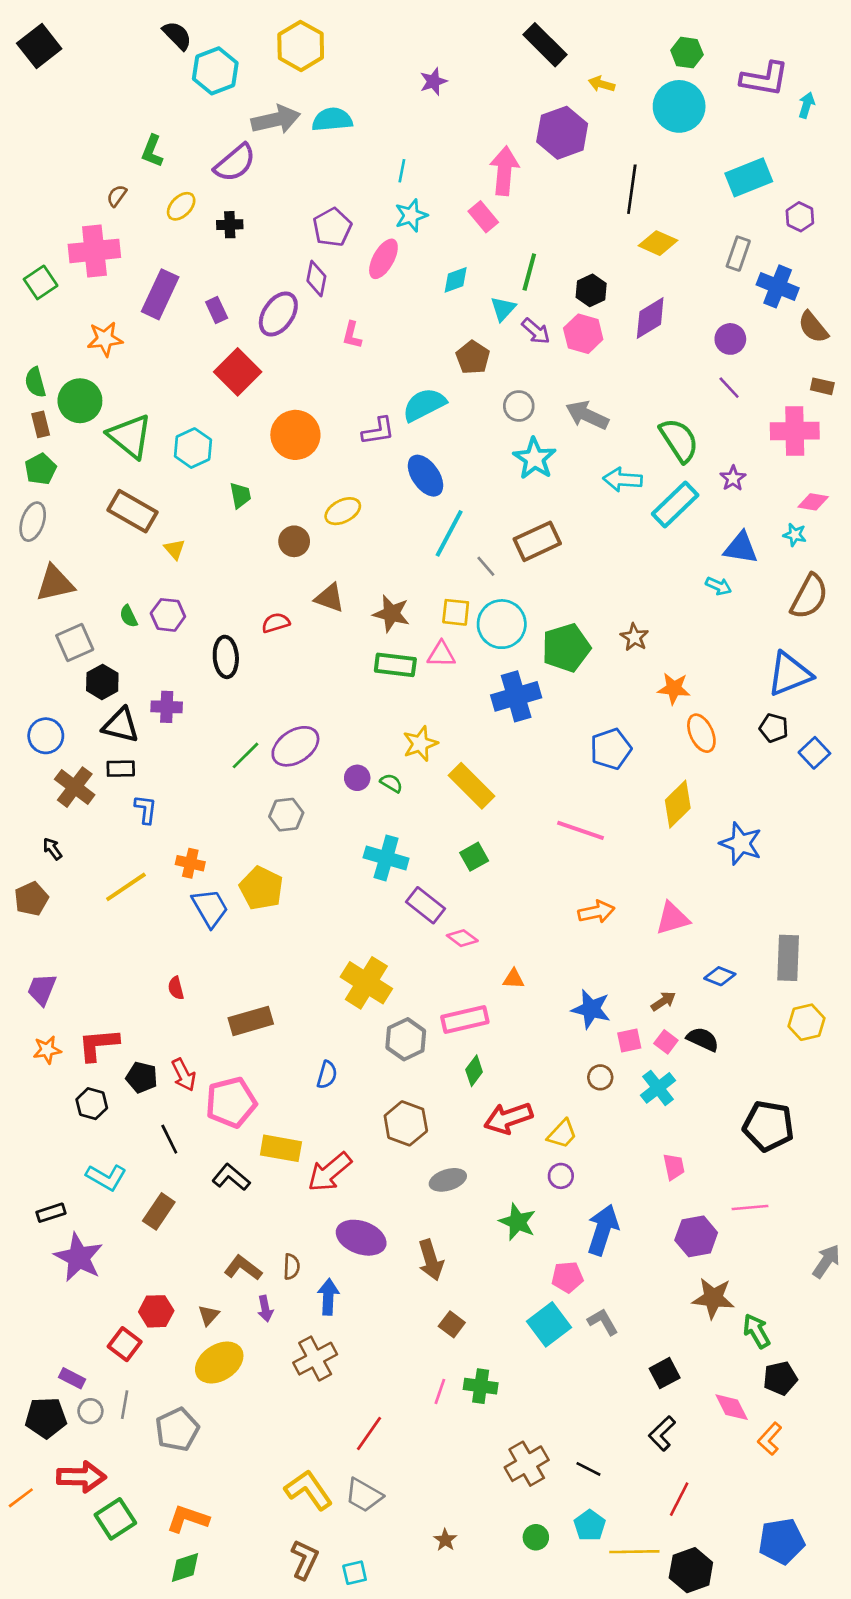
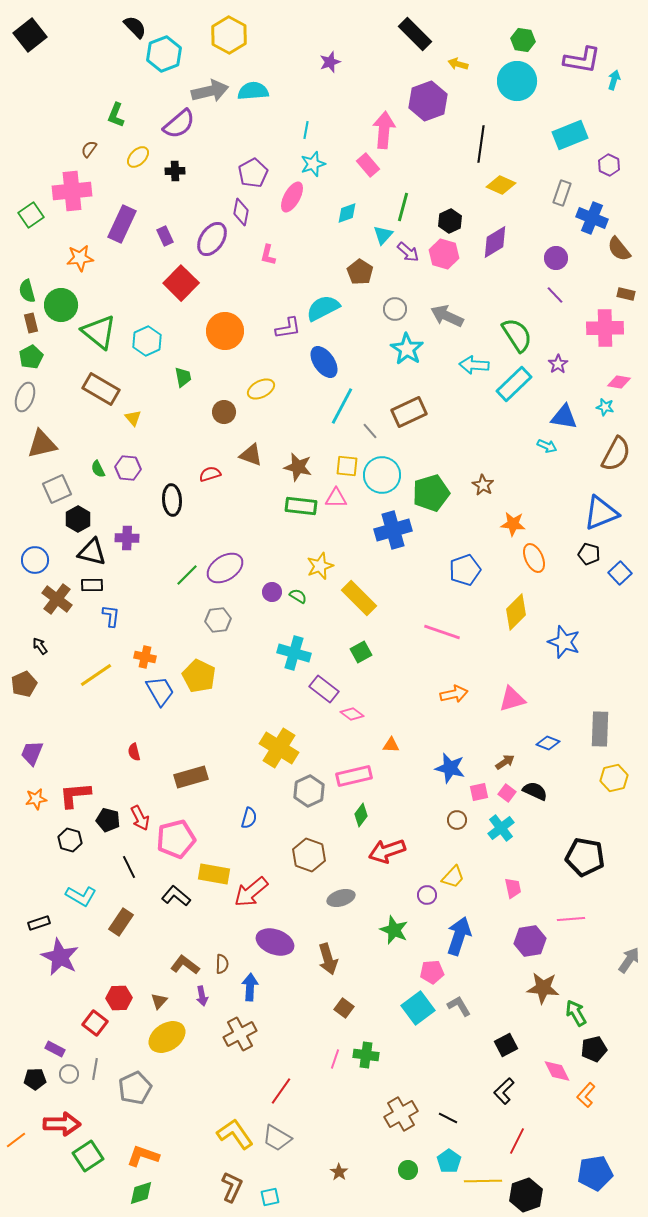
yellow trapezoid: (562, 1134) -> (453, 877), moved
black pentagon: (46, 1418) -> (35, 1079), size x0.7

